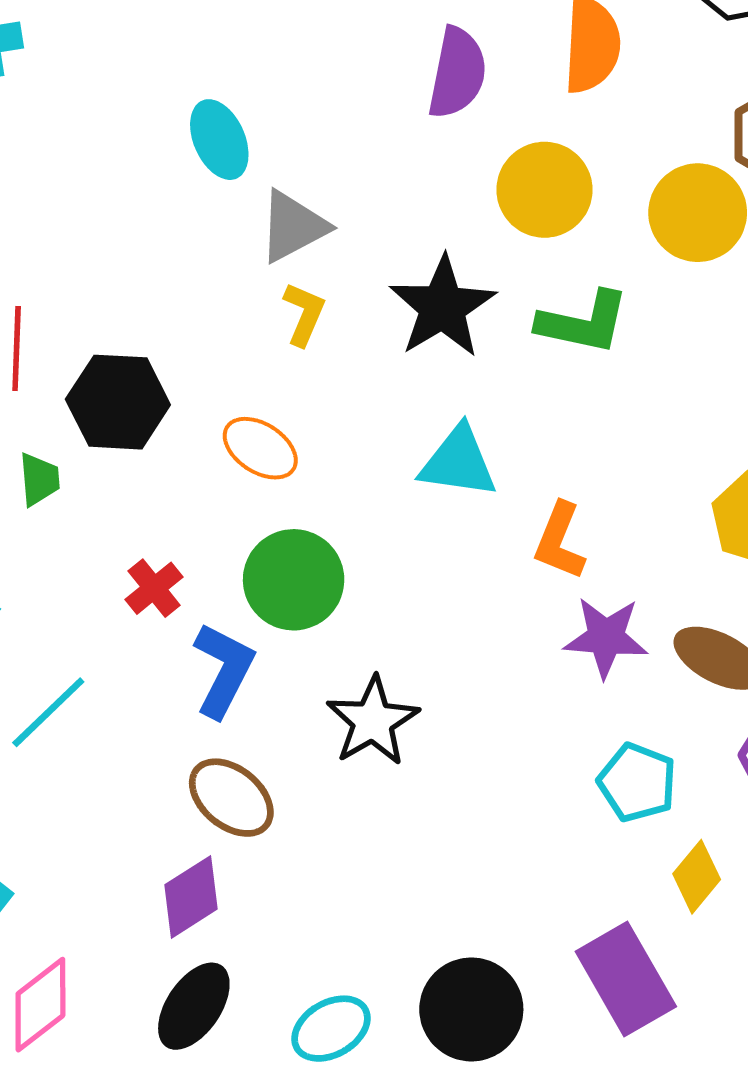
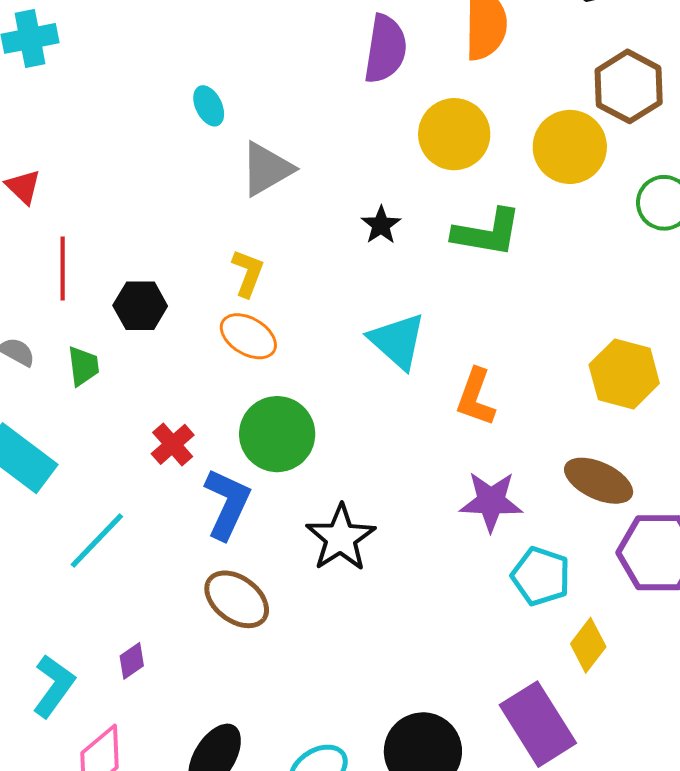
cyan ellipse: (219, 140) -> (209, 106), size x0.7
black star: (442, 307) -> (381, 225), size x0.5
yellow L-shape: (304, 314) -> (248, 273), moved
black hexagon: (118, 402) -> (140, 306), size x0.7
cyan triangle: (458, 462) -> (397, 341), turned 36
purple star: (606, 637) -> (491, 501), moved
purple diamond: (191, 897) -> (132, 661), moved, size x0.6

